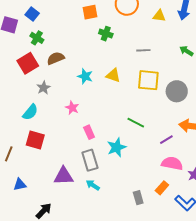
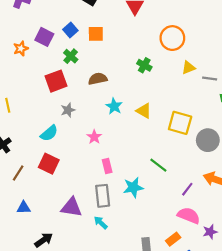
orange square: (90, 12) -> (96, 34), moved
yellow triangle: (159, 16) -> (188, 68), moved, turned -40
gray line: (143, 50) -> (210, 79), moved
brown semicircle: (56, 58) -> (98, 79), moved
purple line: (166, 140) -> (187, 189), turned -32

